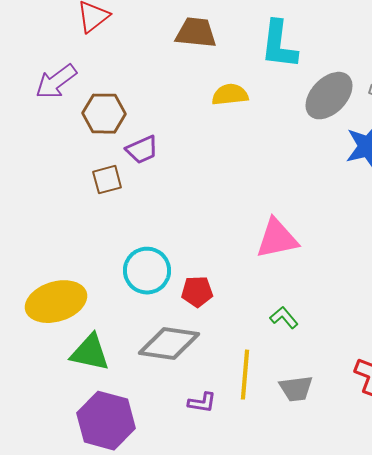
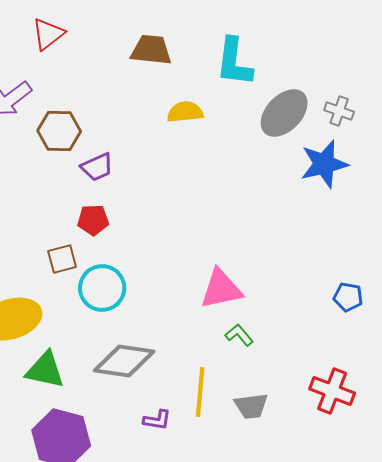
brown square: (107, 180) -> (62, 259), moved
pink triangle: (277, 239) -> (221, 289), moved
red pentagon: (197, 292) -> (93, 220), moved

